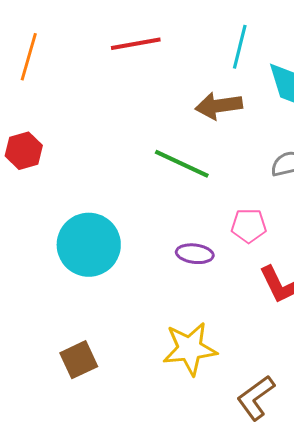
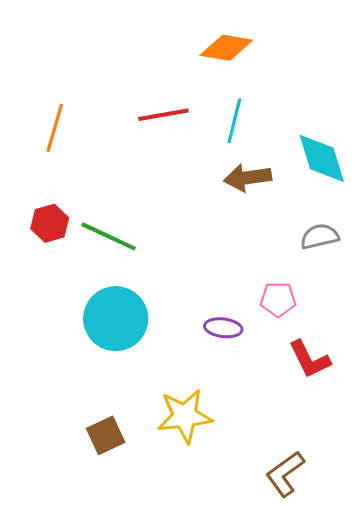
cyan line: (240, 47) -> (234, 121), moved
green line: (182, 164) -> (109, 236), moved
yellow star: (190, 349) -> (185, 416), moved

